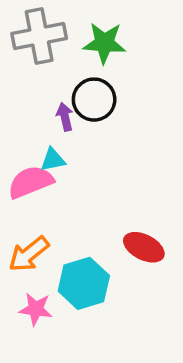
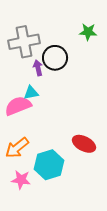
gray cross: (39, 36) -> (24, 42), moved
green star: (104, 43) -> (88, 32), moved, size x0.7

